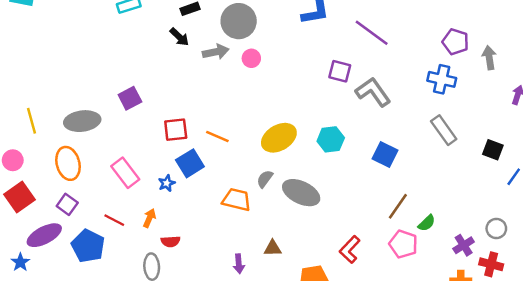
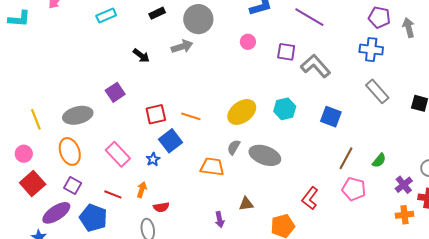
black arrow: (179, 37) -> (141, 56), moved
pink circle: (251, 58) -> (248, 42), moved
green semicircle: (427, 223) -> (379, 160), moved

